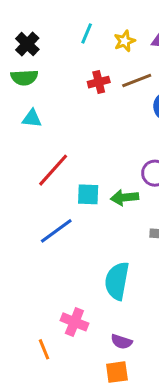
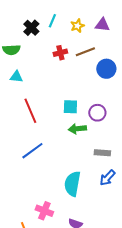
black cross: (27, 44) -> (31, 28), moved
red line: (53, 170) -> (30, 111), turned -65
cyan square: (88, 194) -> (70, 107), moved

